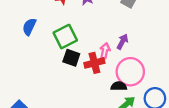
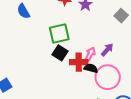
blue semicircle: (29, 27) -> (23, 11), moved, turned -70
black semicircle: (119, 86) -> (91, 68), moved

